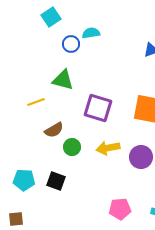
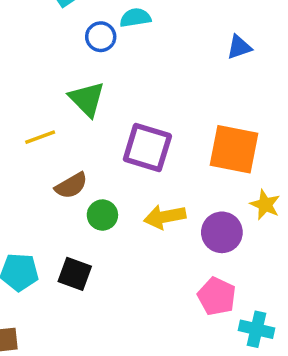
green triangle: (63, 80) -> (87, 99), turned 30
pink pentagon: (120, 209) -> (217, 296), moved, turned 30

